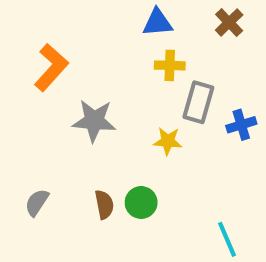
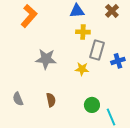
orange L-shape: (51, 67) -> (29, 16), moved
gray semicircle: (37, 202) -> (18, 99), turned -56
green circle: (141, 202) -> (92, 105), moved

